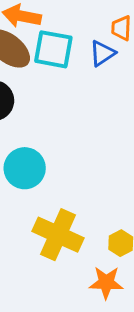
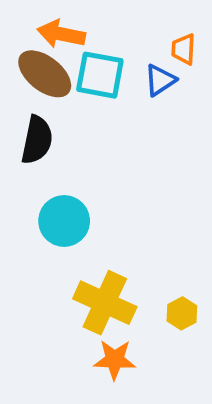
orange star: (106, 283) -> (115, 360), moved

